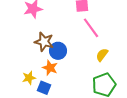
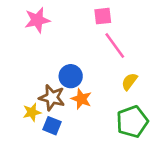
brown star: (44, 42) -> (52, 98), moved
orange star: (50, 68) -> (81, 99), moved

